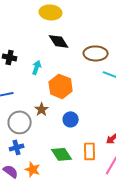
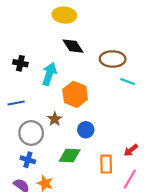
cyan arrow: (37, 67) -> (49, 74), size x1.5
blue cross: (17, 147) -> (28, 160), turned 32
green diamond: (62, 154) -> (70, 155), moved, turned -55

